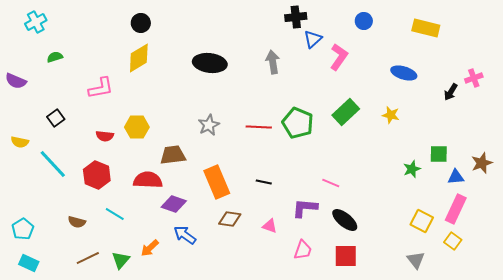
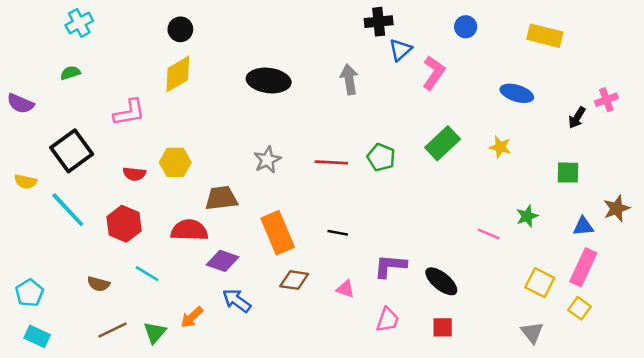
cyan cross: (36, 22) -> (79, 23), moved
black square: (56, 118) -> (72, 151), size x1.8
green pentagon: (298, 123) -> (381, 157), size x0.7
green square: (439, 154) -> (568, 173), moved
pink line: (331, 183) -> (489, 234), moved
red square: (346, 256) -> (443, 327), size x0.7

